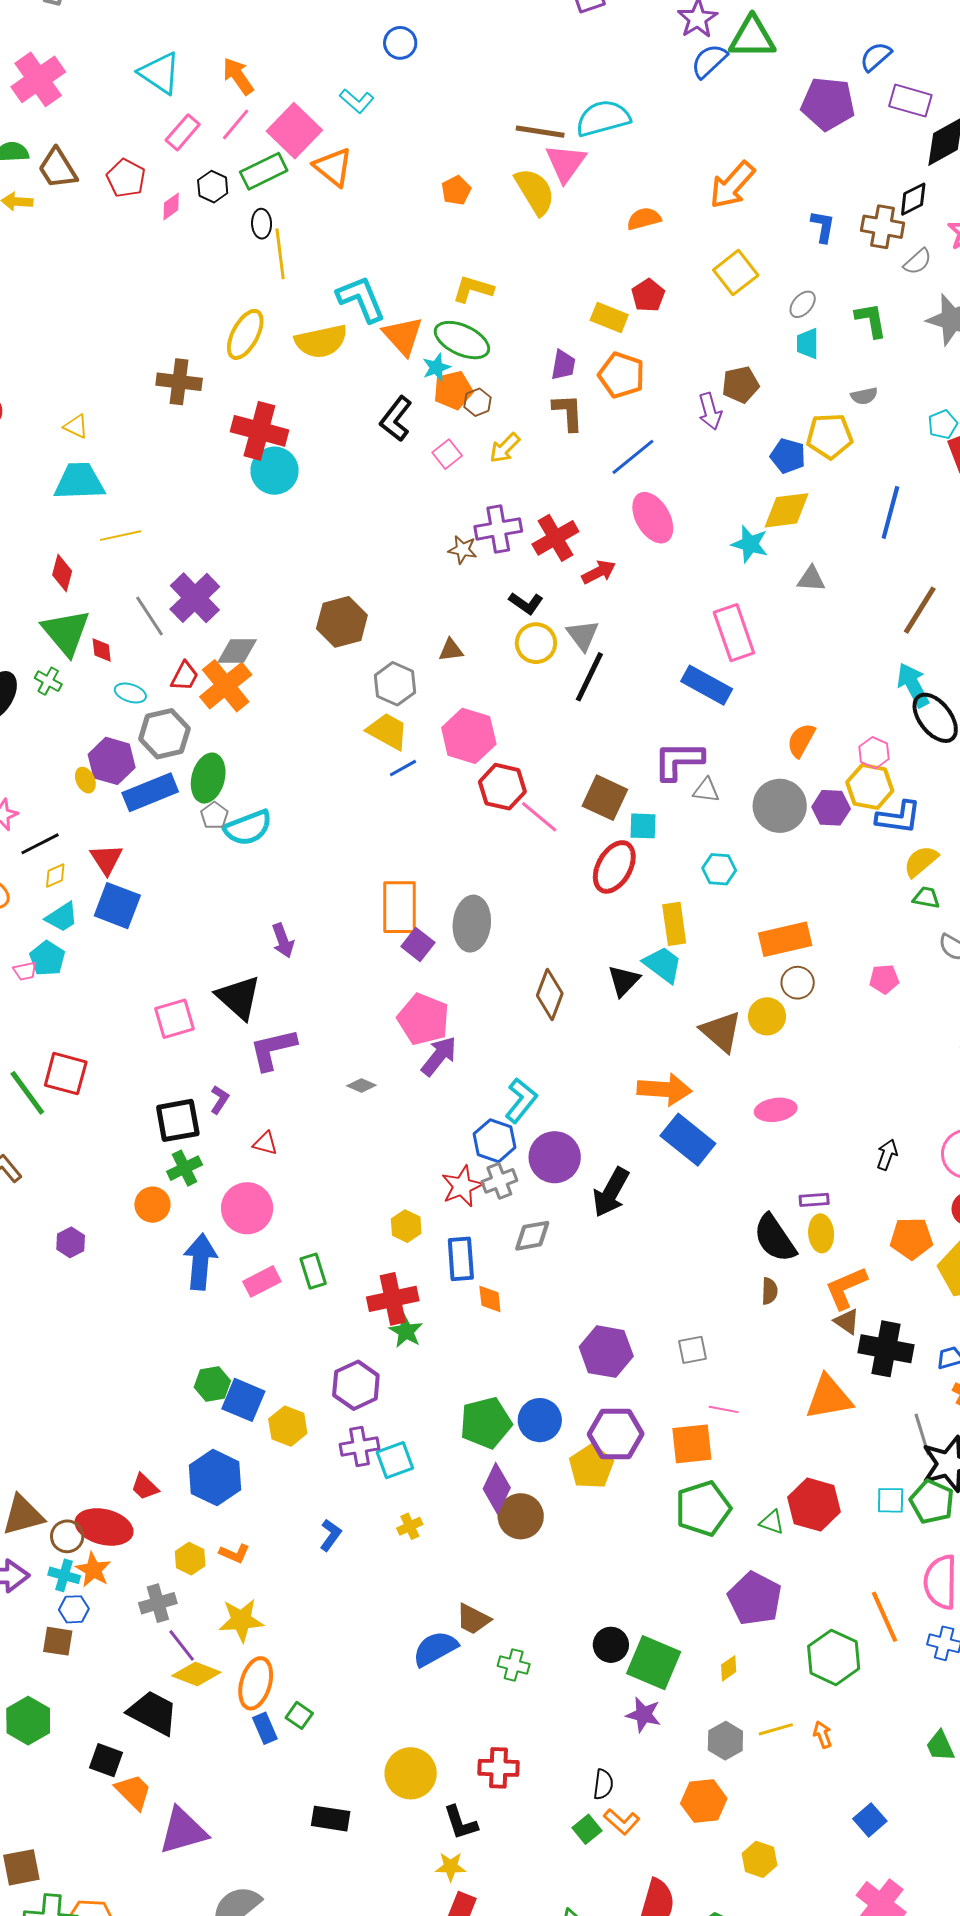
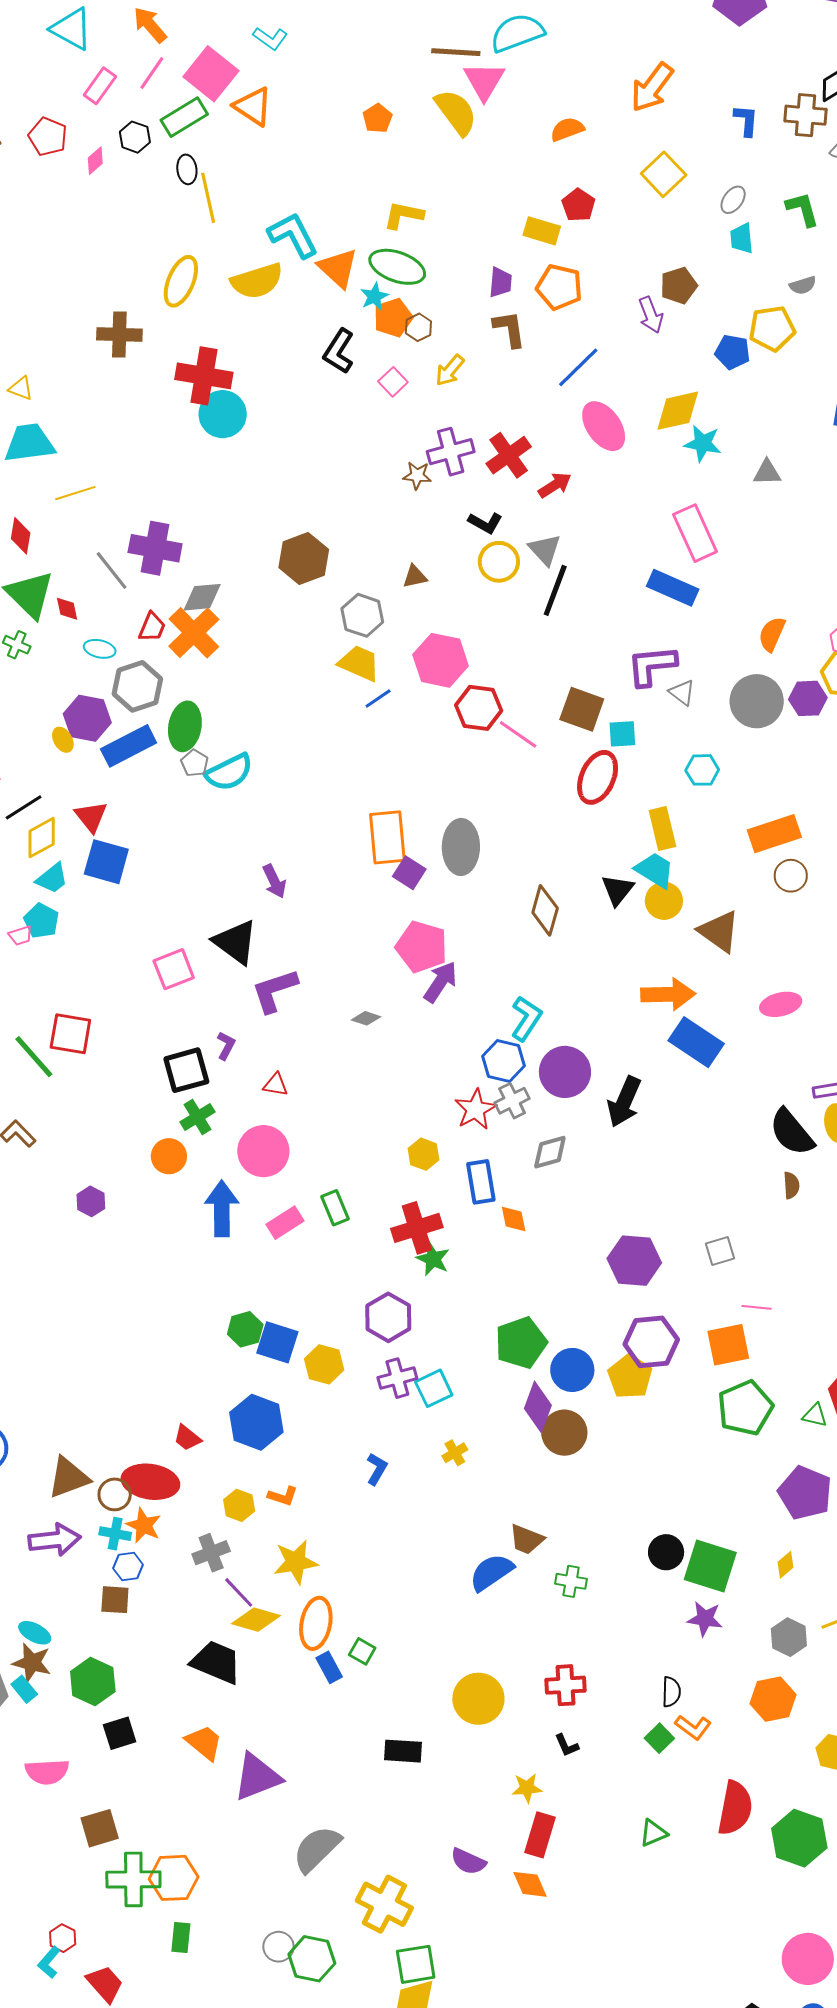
yellow diamond: (787, 510) -> (678, 411), moved
purple cross: (195, 598) -> (155, 548), turned -30
gray triangle: (706, 790) -> (682, 693), turned 36
yellow diamond: (55, 876) -> (42, 838), size x1.6
yellow circle: (767, 1016) -> (664, 901), moved
blue circle: (540, 1420) -> (572, 1370), moved
black square: (106, 1760) -> (120, 1733), moved, turned -32
black L-shape: (461, 1823) -> (567, 1745), moved, size x0.7

